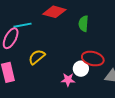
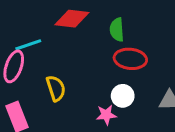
yellow semicircle: (37, 57) -> (56, 88), turned 120
red ellipse: (93, 59) -> (130, 59), moved

